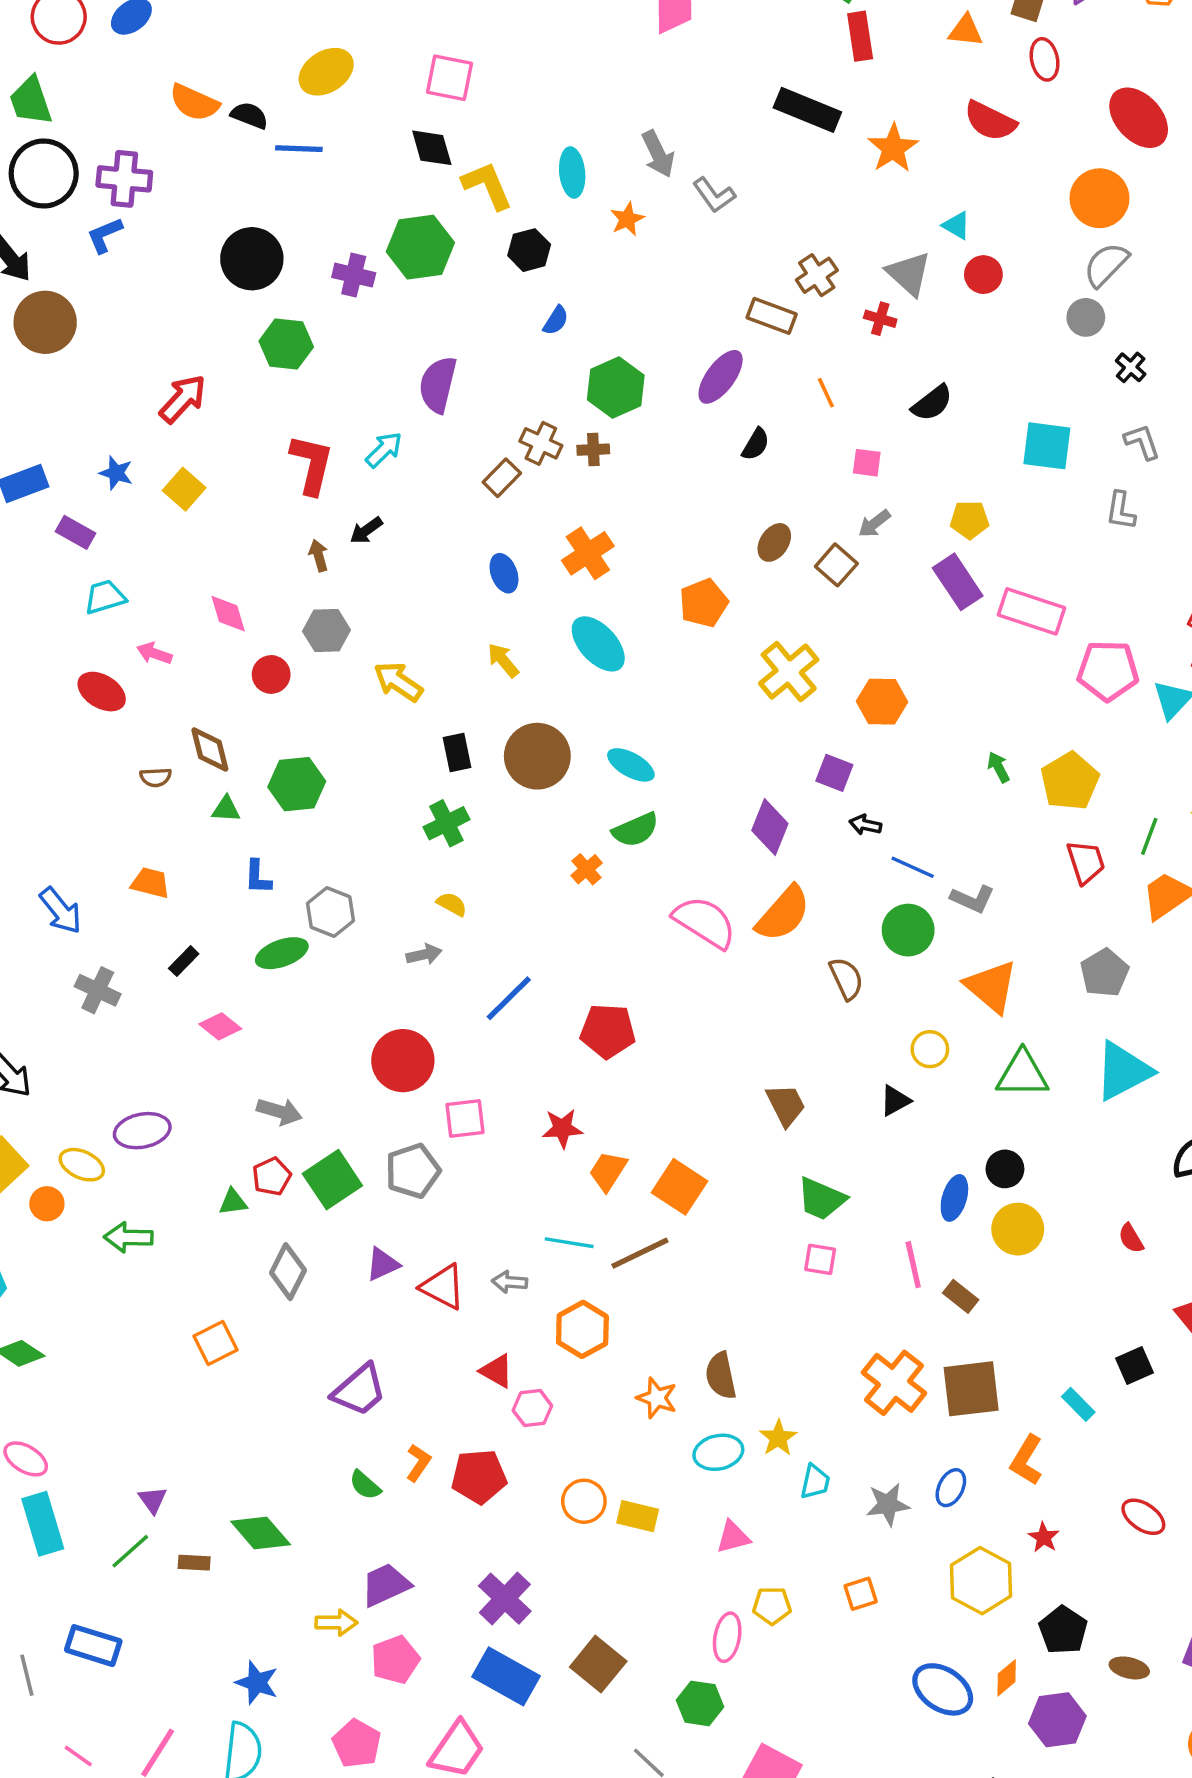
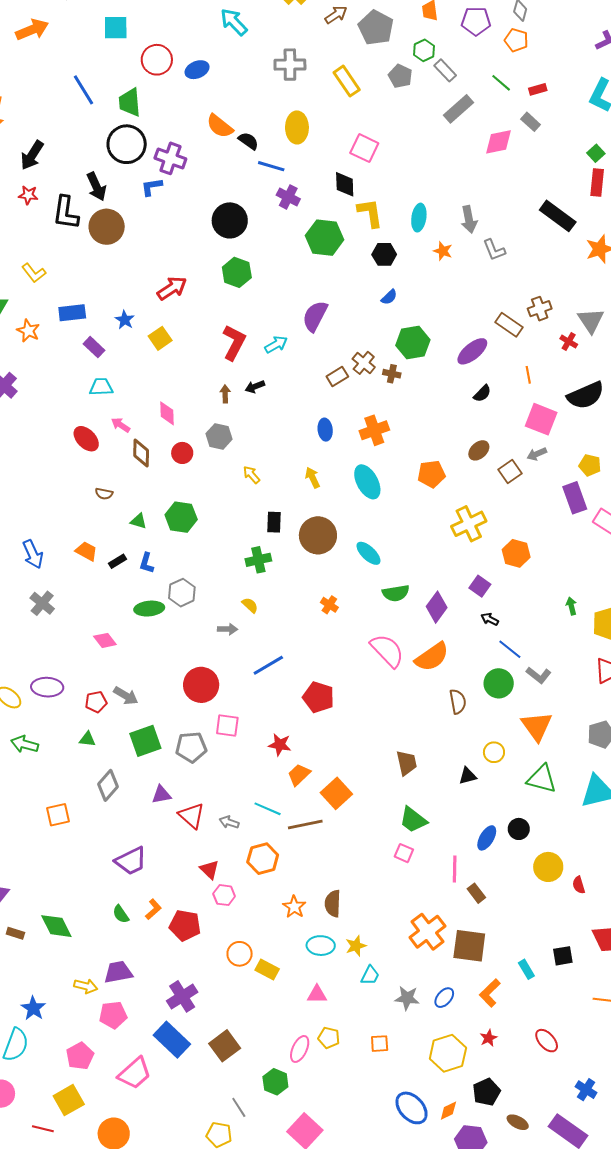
yellow ellipse: (326, 72) -> (297, 127), turned -72
orange star: (627, 219) -> (443, 251), turned 30
purple cross: (354, 275) -> (288, 197), moved
black semicircle: (932, 403) -> (586, 395), size x1.5
pink square: (867, 463) -> (541, 419), size x1.8
yellow arrow: (398, 682) -> (251, 475), size x0.7
brown diamond: (210, 749) -> (141, 453), moved
green semicircle: (636, 830) -> (396, 593), moved
orange cross: (587, 869) -> (329, 605), turned -30
black rectangle: (184, 961) -> (118, 561), moved
red pentagon: (272, 1176) -> (96, 702), moved
yellow circle: (1018, 1229) -> (548, 867), moved

